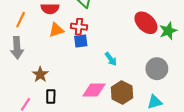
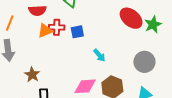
red cross: (79, 27) -> (57, 27), moved
blue square: (81, 41) -> (77, 32), moved

